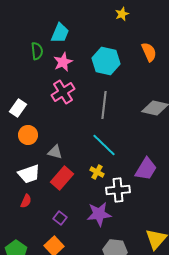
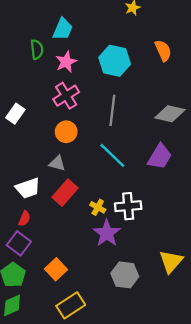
orange circle: (28, 135) -> (66, 132), moved
purple trapezoid: (146, 169) -> (160, 157), moved
yellow cross: (97, 172) -> (98, 207), moved
purple star: (99, 214) -> (107, 233), turned -30
purple square: (60, 218) -> (19, 243), moved, size x1.5

